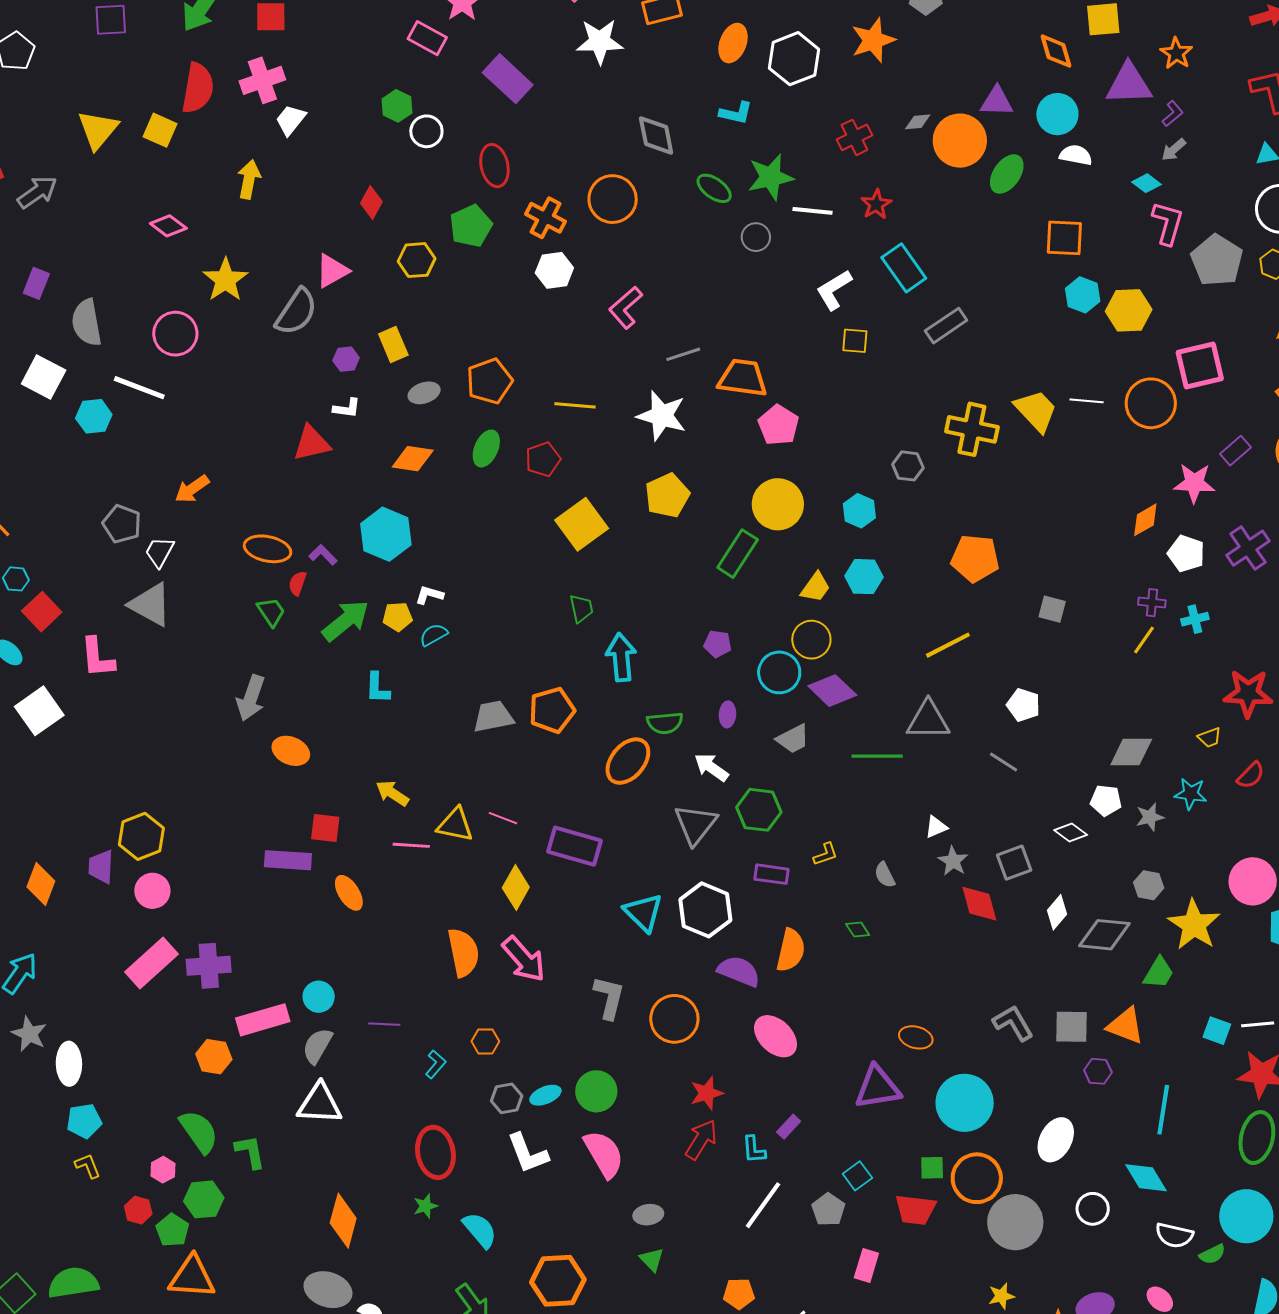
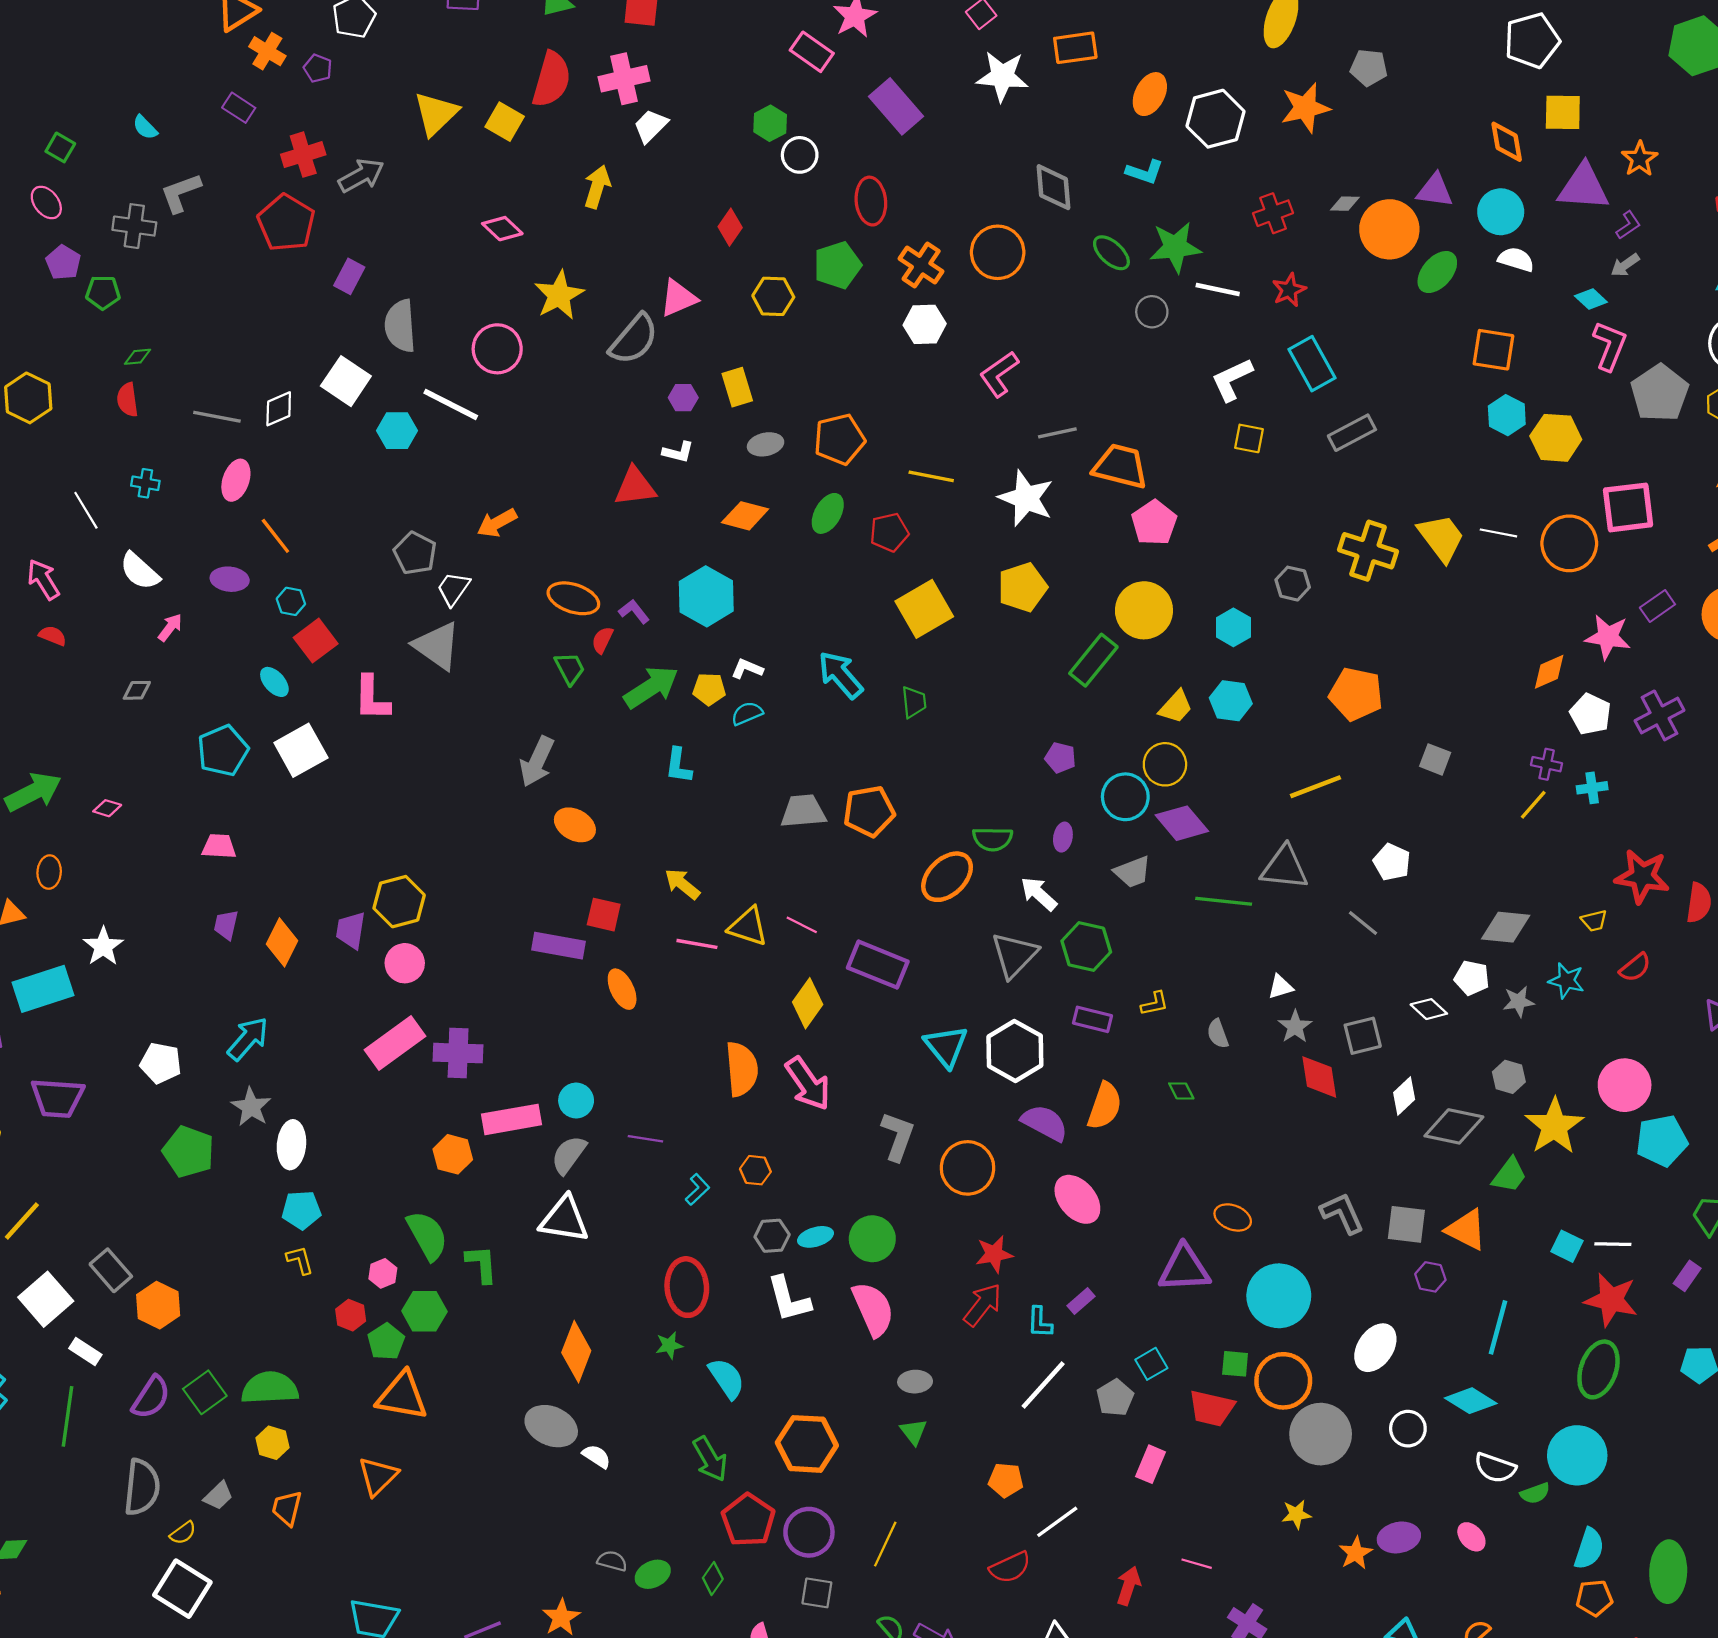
cyan arrow: (621, 657) -> (840, 675), moved, turned -42
cyan diamond: (1146, 1178) -> (1471, 1401), turned -33

